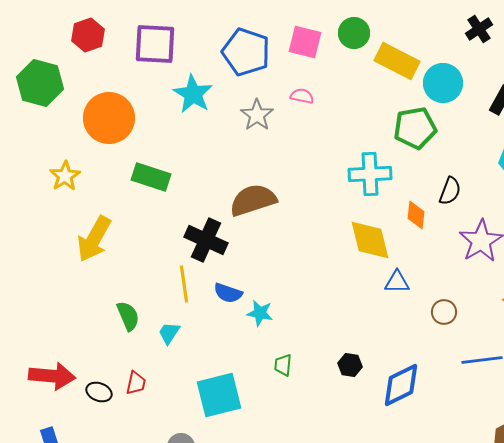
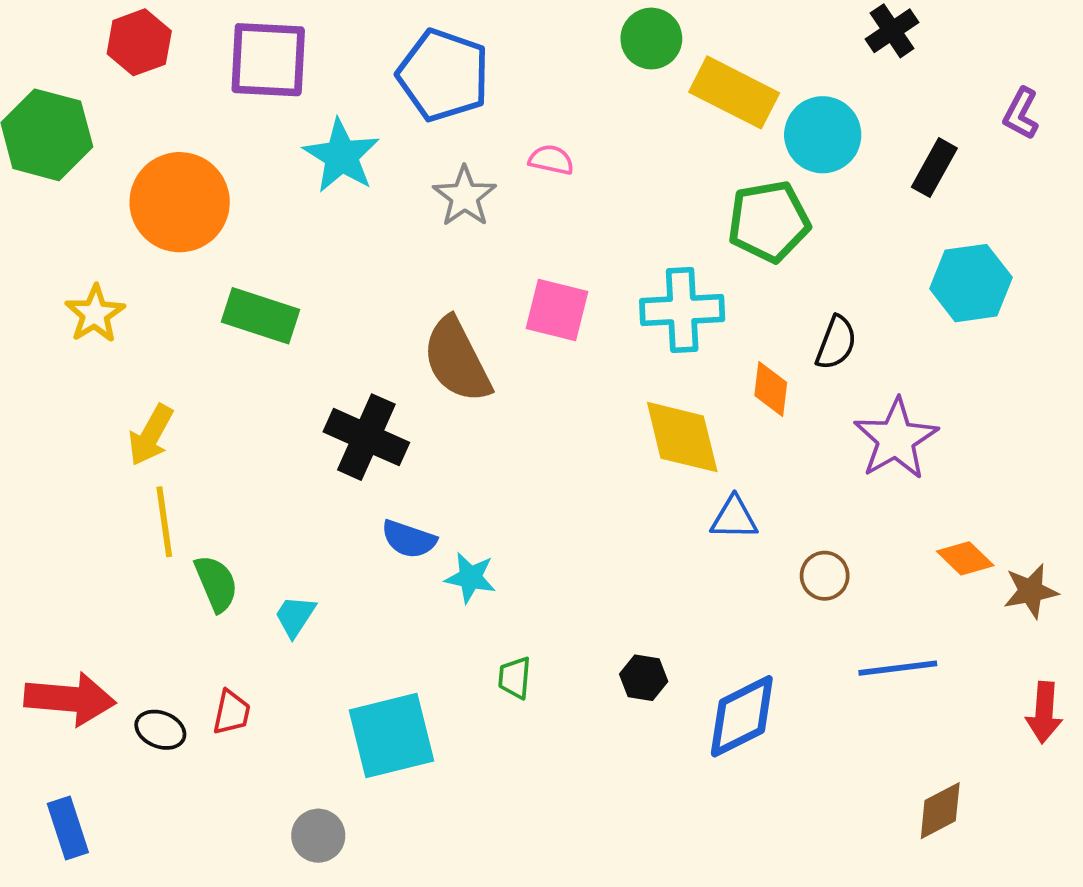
pink square: (305, 42) -> (557, 310), moved
brown semicircle: (253, 200) -> (457, 360), turned -99
yellow arrow: (94, 239) -> (151, 435), size x0.7
yellow line: (184, 284) -> (164, 522), moved

